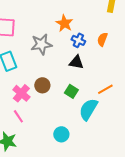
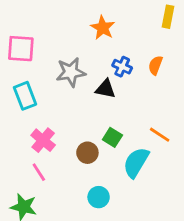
orange star: (64, 23) -> (103, 28), moved
black triangle: (76, 62) -> (105, 89), moved
brown circle: (42, 85) -> (87, 153), moved
orange line: (105, 89) -> (160, 135), turned 63

